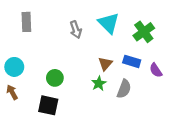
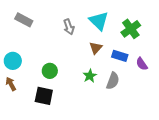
gray rectangle: (26, 22) -> (24, 20), turned -60
brown triangle: (105, 64) -> (96, 48), moved

